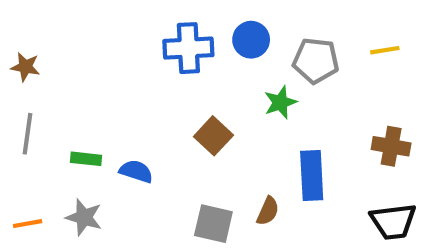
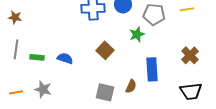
brown cross: (391, 146) -> (190, 55), turned 36
green rectangle: (86, 159) -> (37, 57), moved
blue semicircle: (136, 171) -> (65, 58), moved

